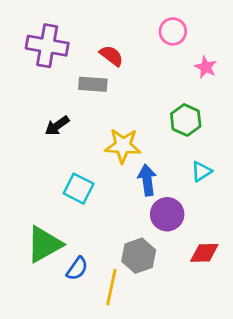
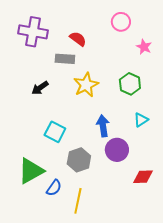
yellow star: (123, 146) -> (86, 85), moved, turned -30
gray hexagon: (139, 256) -> (79, 160), moved

